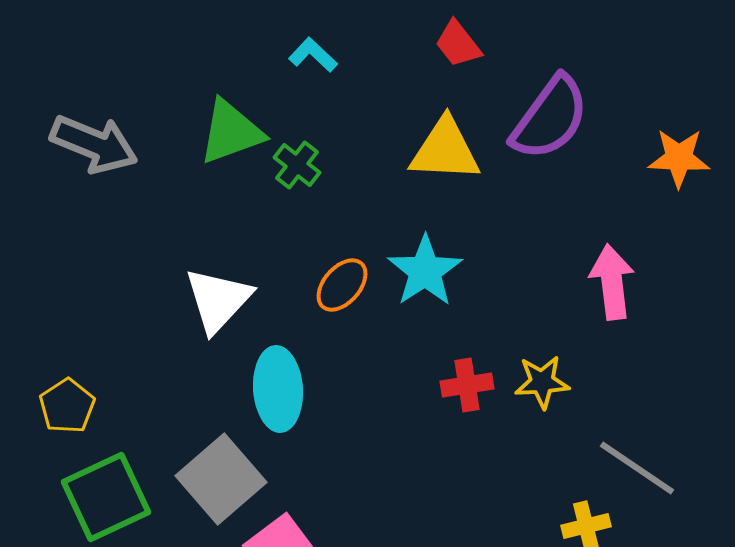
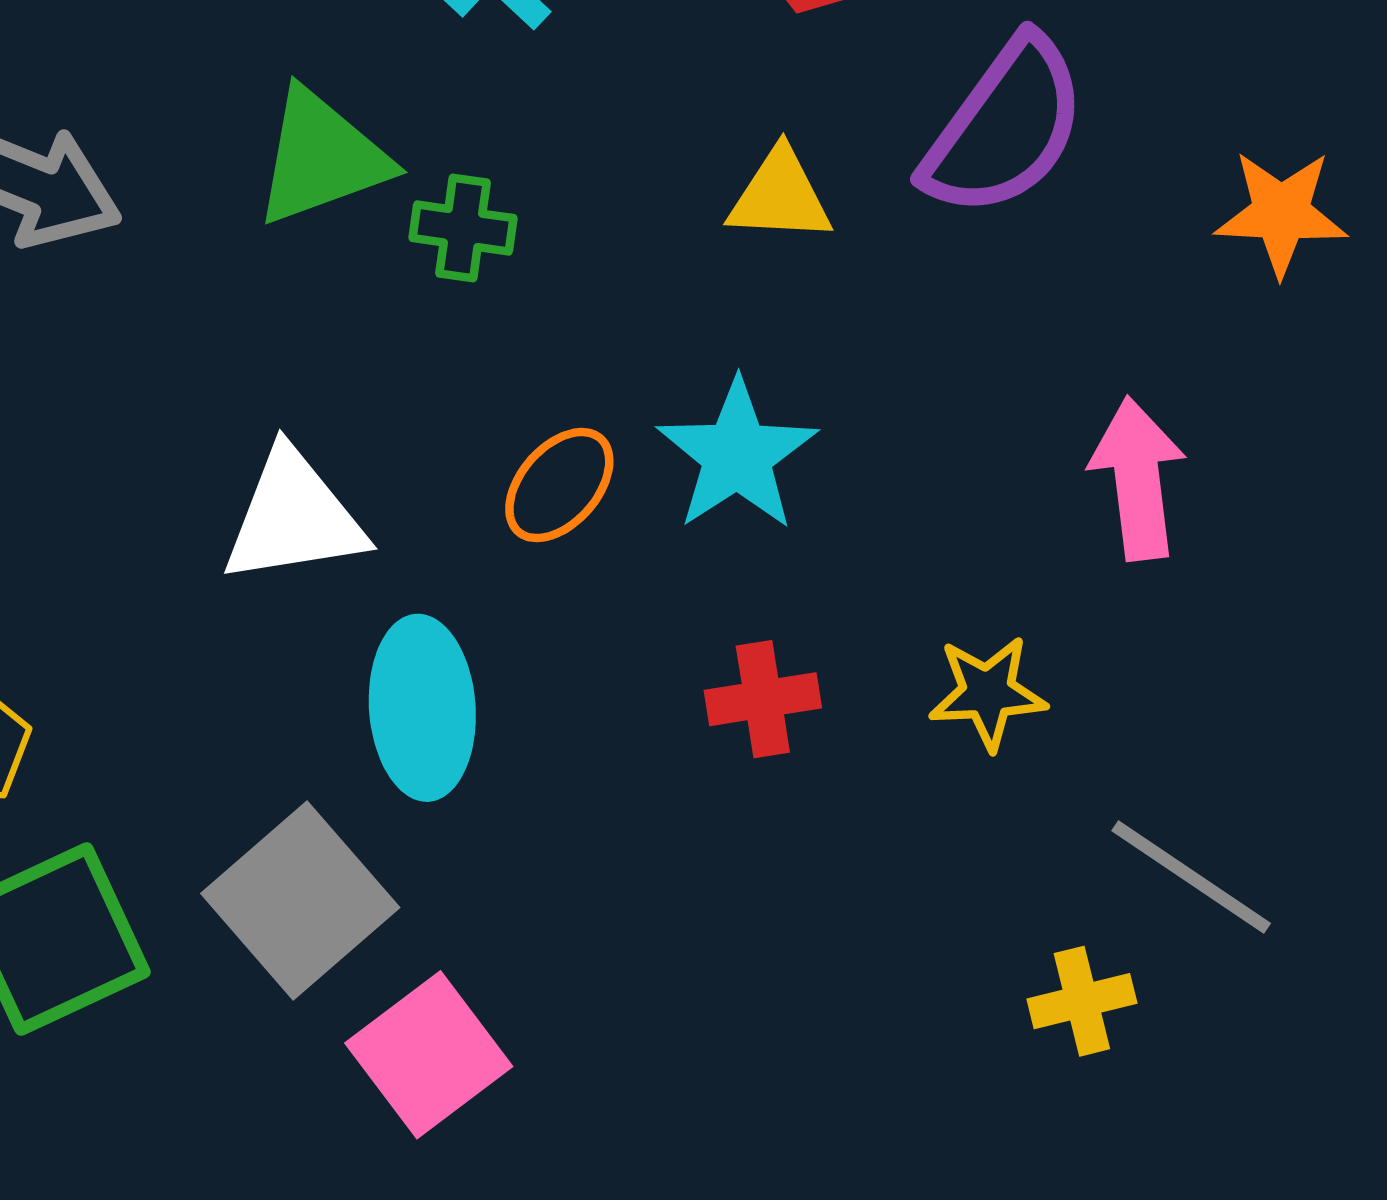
yellow triangle: (445, 150) -> (780, 196), size x0.7
green cross: (297, 165) -> (463, 228), turned -30
white triangle: (218, 300) -> (294, 517), turned 38
red cross: (467, 385) -> (763, 699), moved

